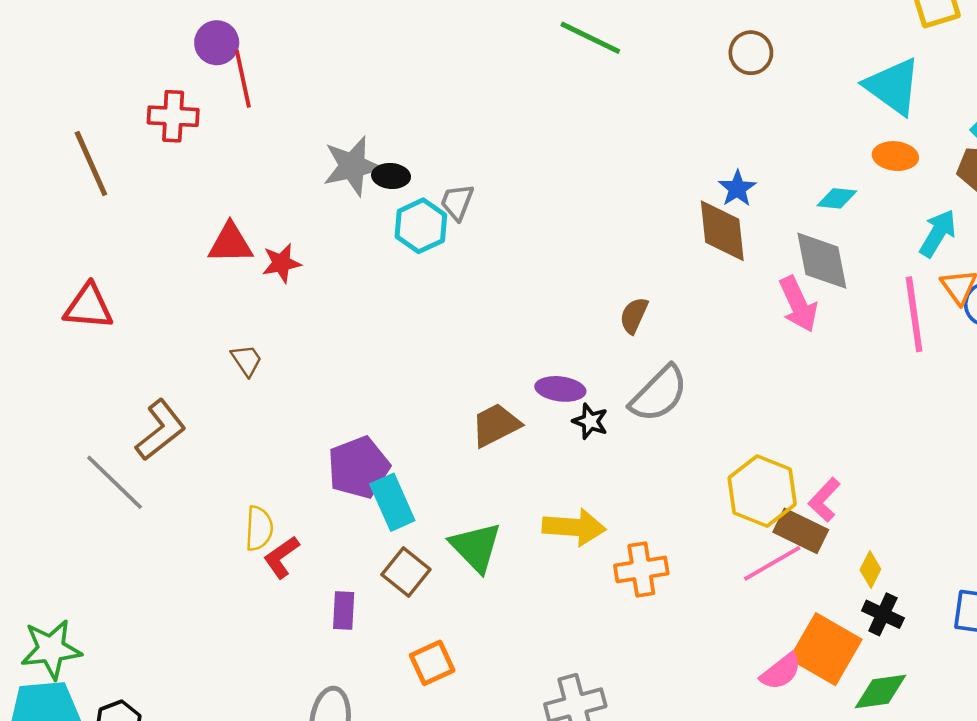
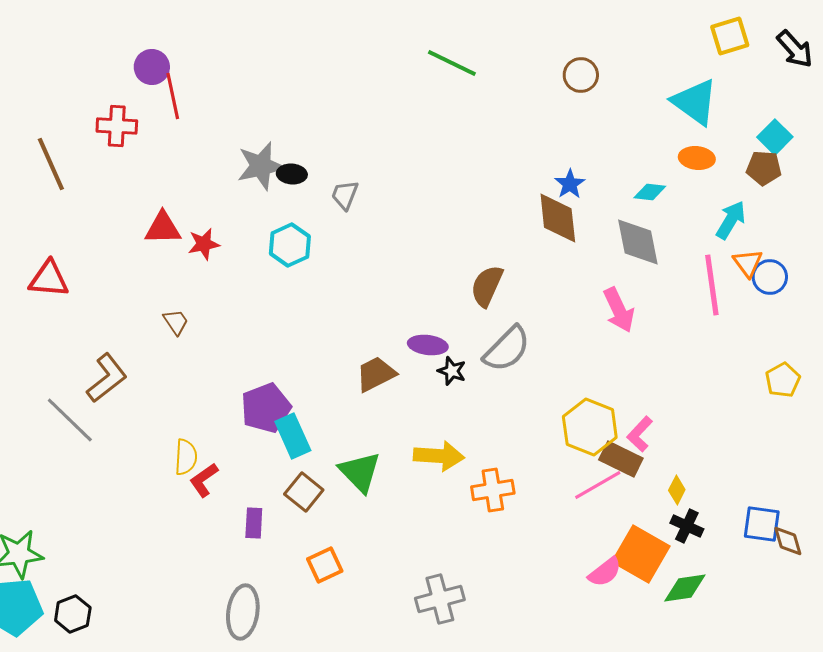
cyan hexagon: (421, 226) -> (290, 245), moved
pink arrow: (798, 304) -> (619, 310), moved
brown semicircle: (634, 315) -> (487, 286), size x1.4

